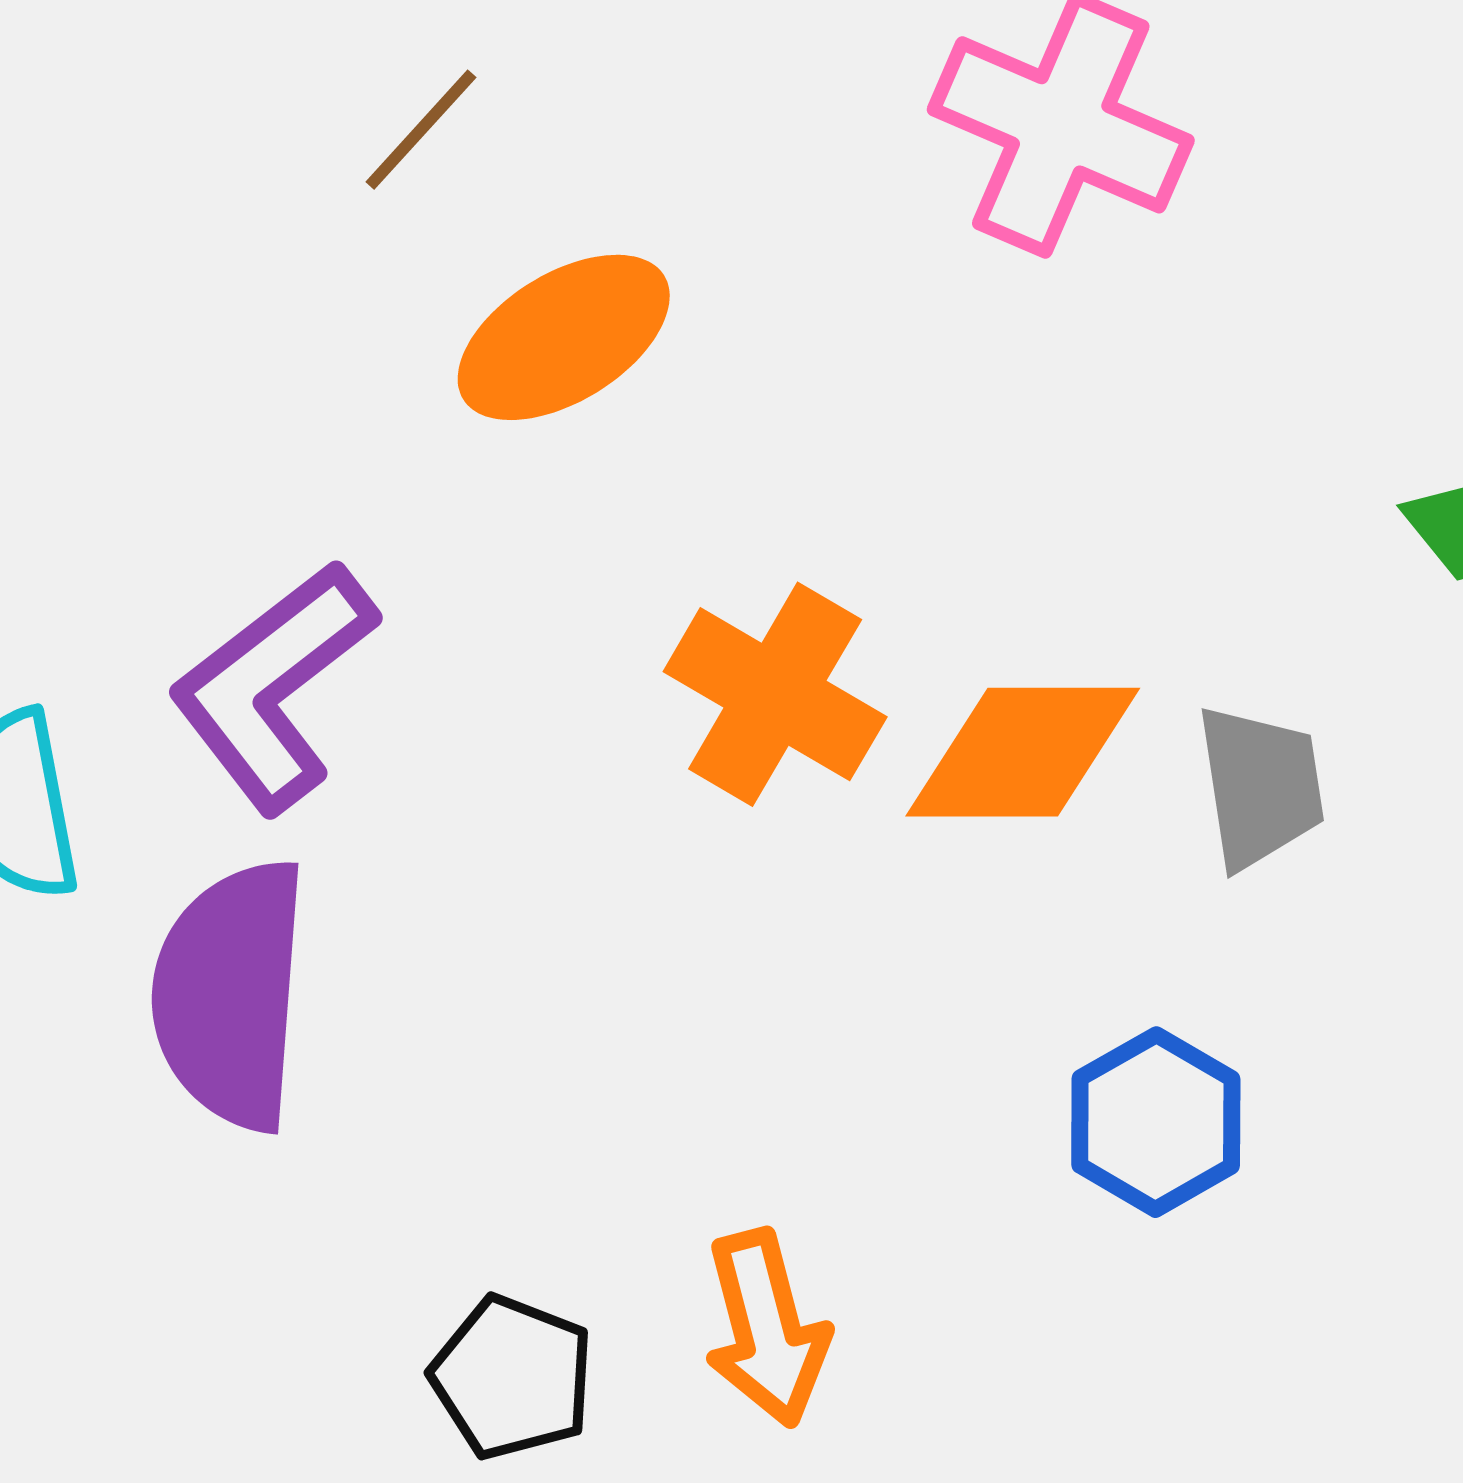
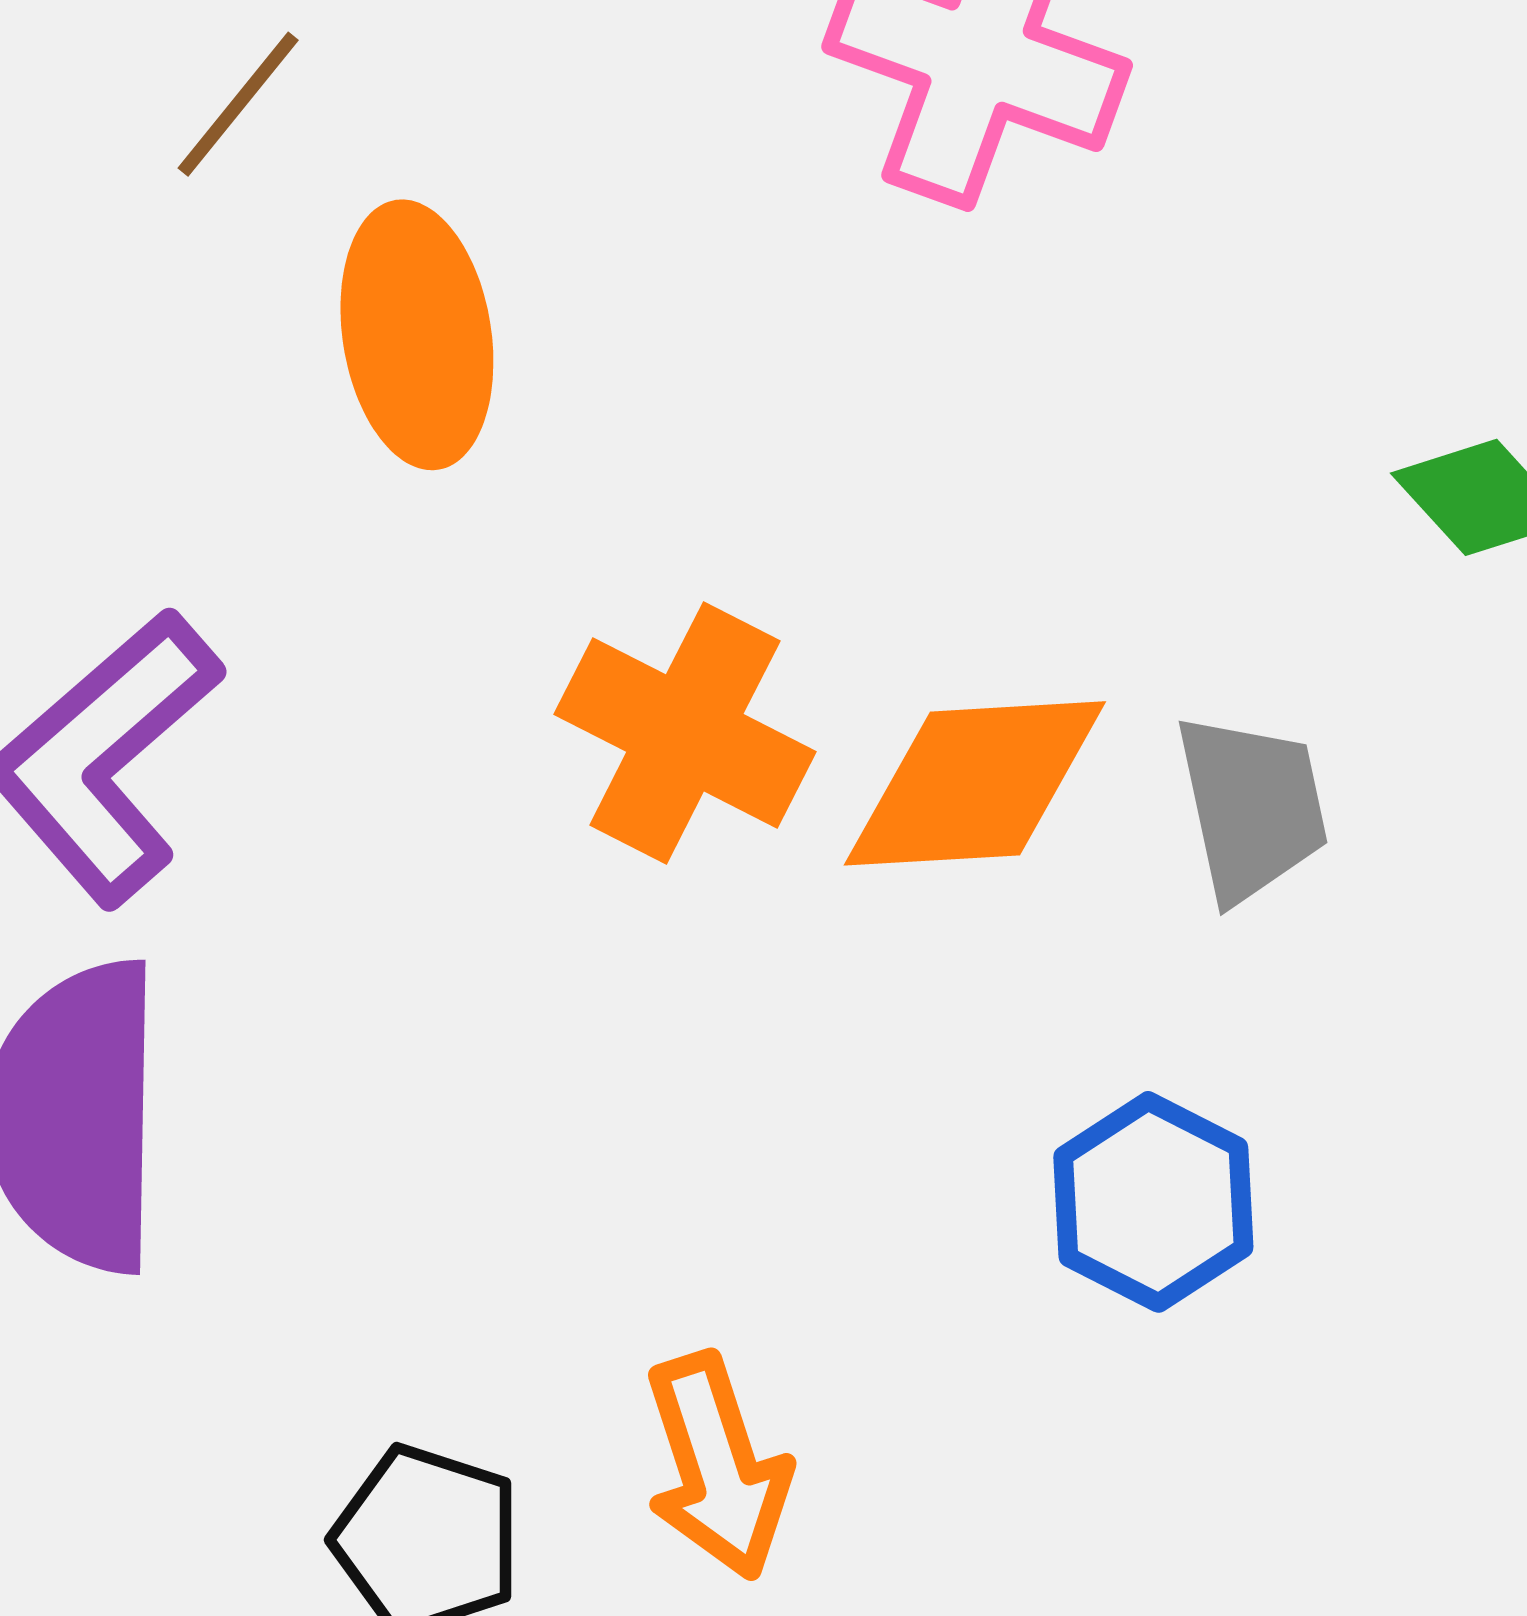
orange ellipse: (564, 337) -> (417, 335), turned -64

